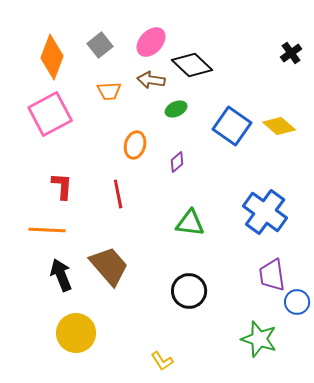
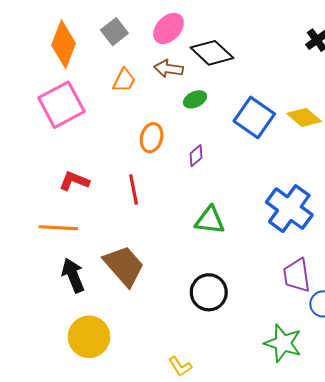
orange trapezoid: (109, 91) -> (124, 80), turned -60
red L-shape: (62, 186) -> (74, 181), turned -72

